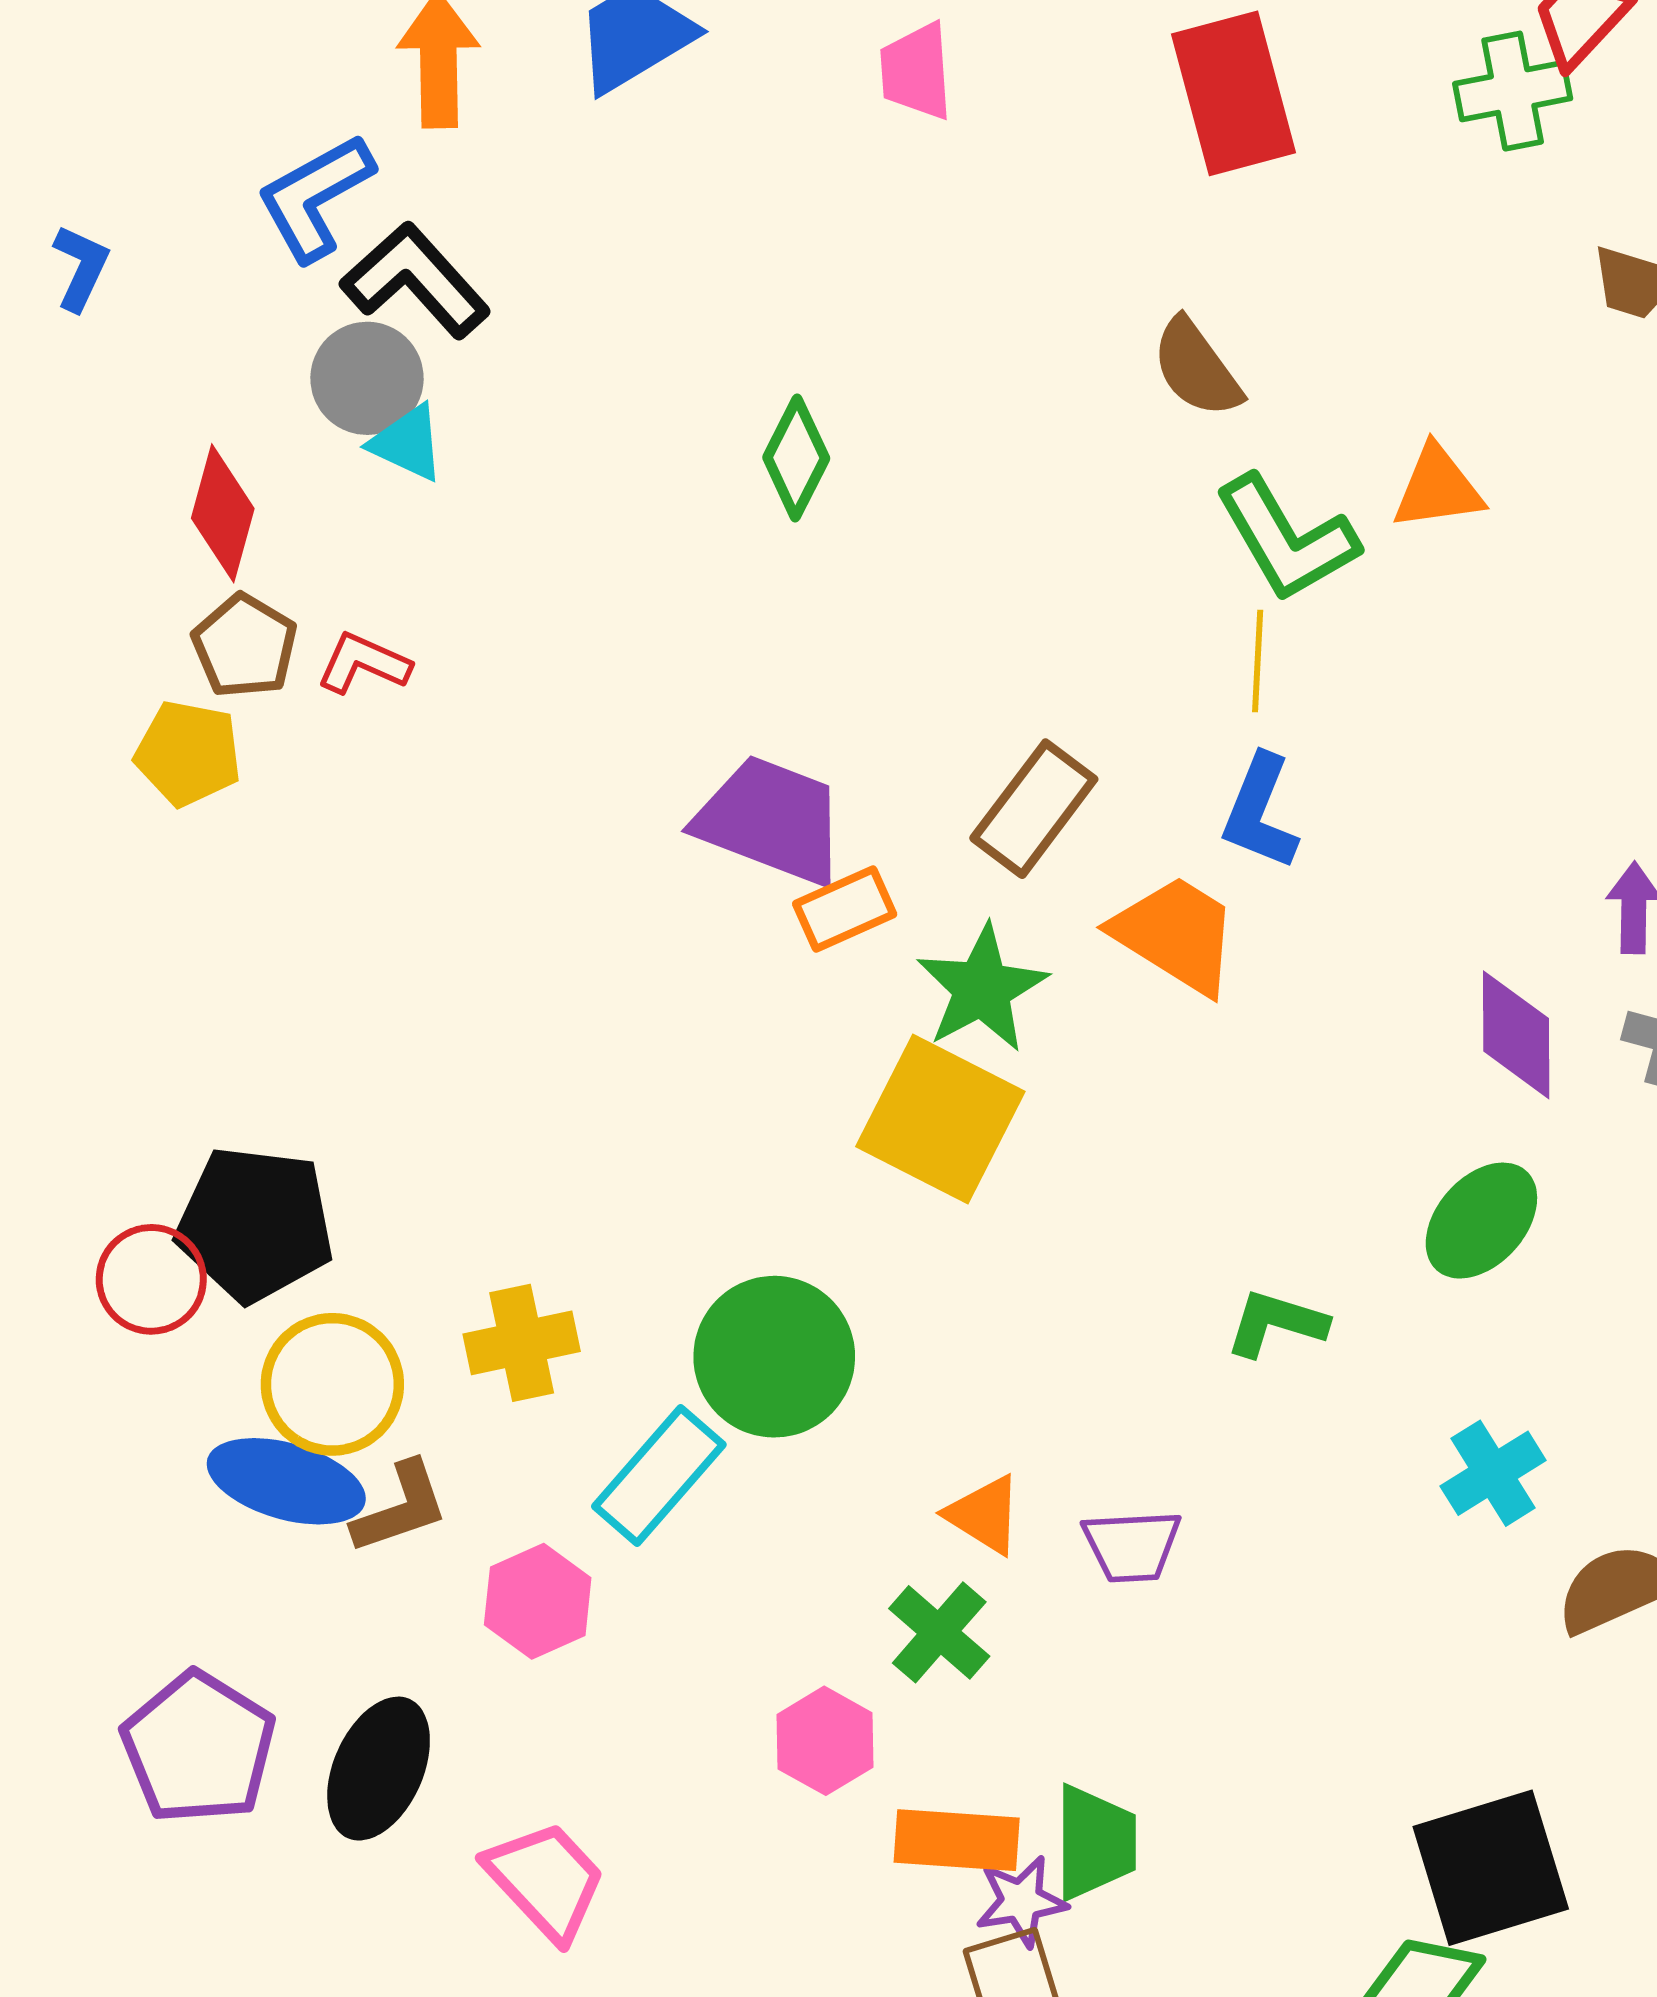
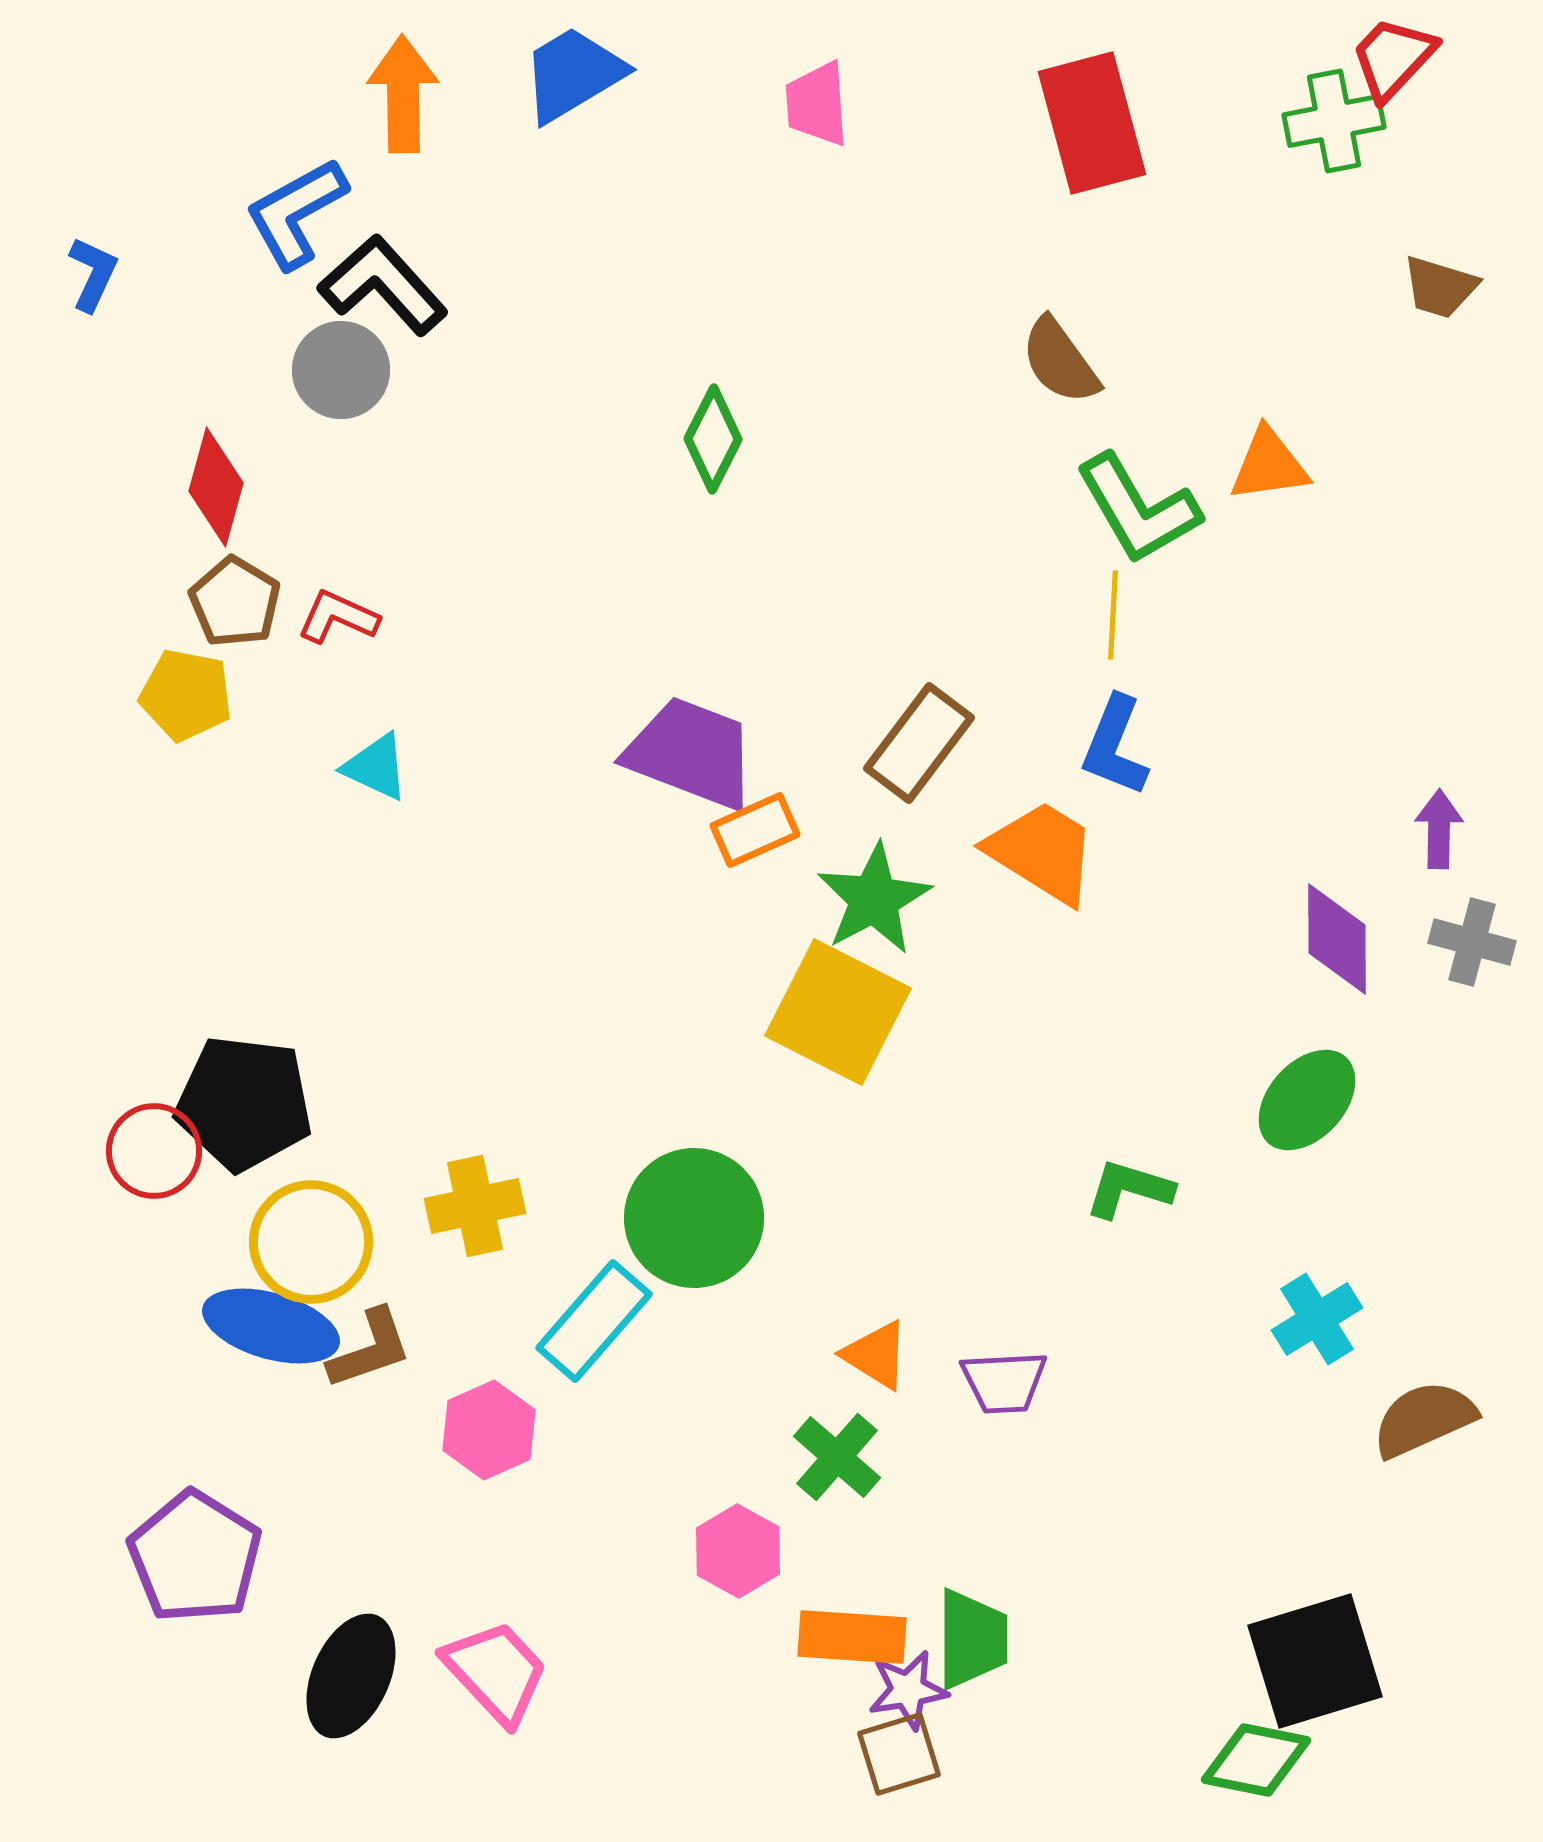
cyan triangle: (407, 443) -> (376, 767), moved
black ellipse: (379, 1769) -> (351, 1676), moved

